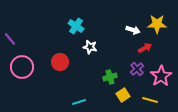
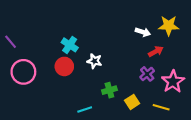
cyan cross: (76, 26) -> (70, 45), moved
white star: (90, 47) -> (94, 61), moved
green cross: (110, 77) -> (109, 90), moved

